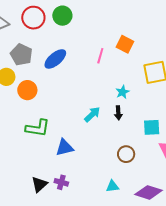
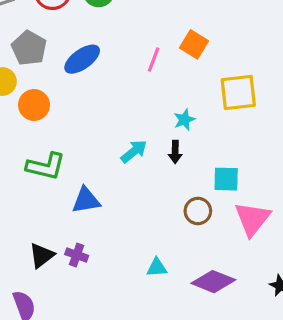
brown circle: (126, 154) -> (198, 211), moved

